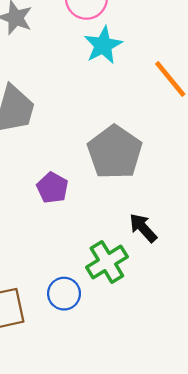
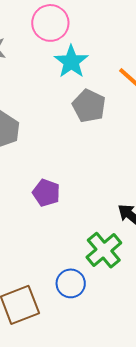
gray pentagon: (115, 152) -> (89, 106), moved, size x0.7

